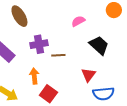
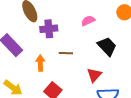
purple cross: (39, 44) -> (49, 29), moved
orange arrow: (34, 76) -> (40, 63), moved

